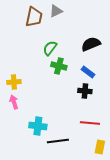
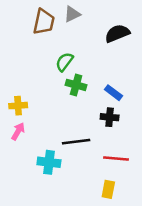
black semicircle: (91, 44) -> (117, 33), moved
pink arrow: (14, 102) -> (18, 131), turned 48
black line: (58, 141) -> (76, 142), moved
yellow rectangle: (100, 147) -> (108, 189), moved

